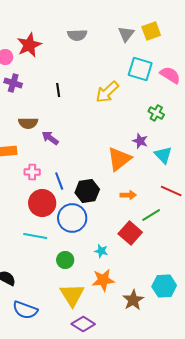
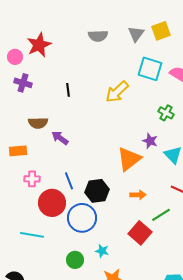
gray semicircle: (77, 35) -> (98, 36), moved
pink cross: (32, 172) -> (32, 179), moved
cyan line: (35, 236) -> (32, 235), moved
cyan star: (101, 251) -> (102, 251), moved

